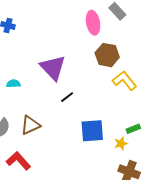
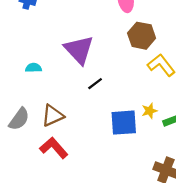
yellow star: (121, 143) -> (149, 111), moved
red L-shape: (18, 161) -> (54, 148), moved

